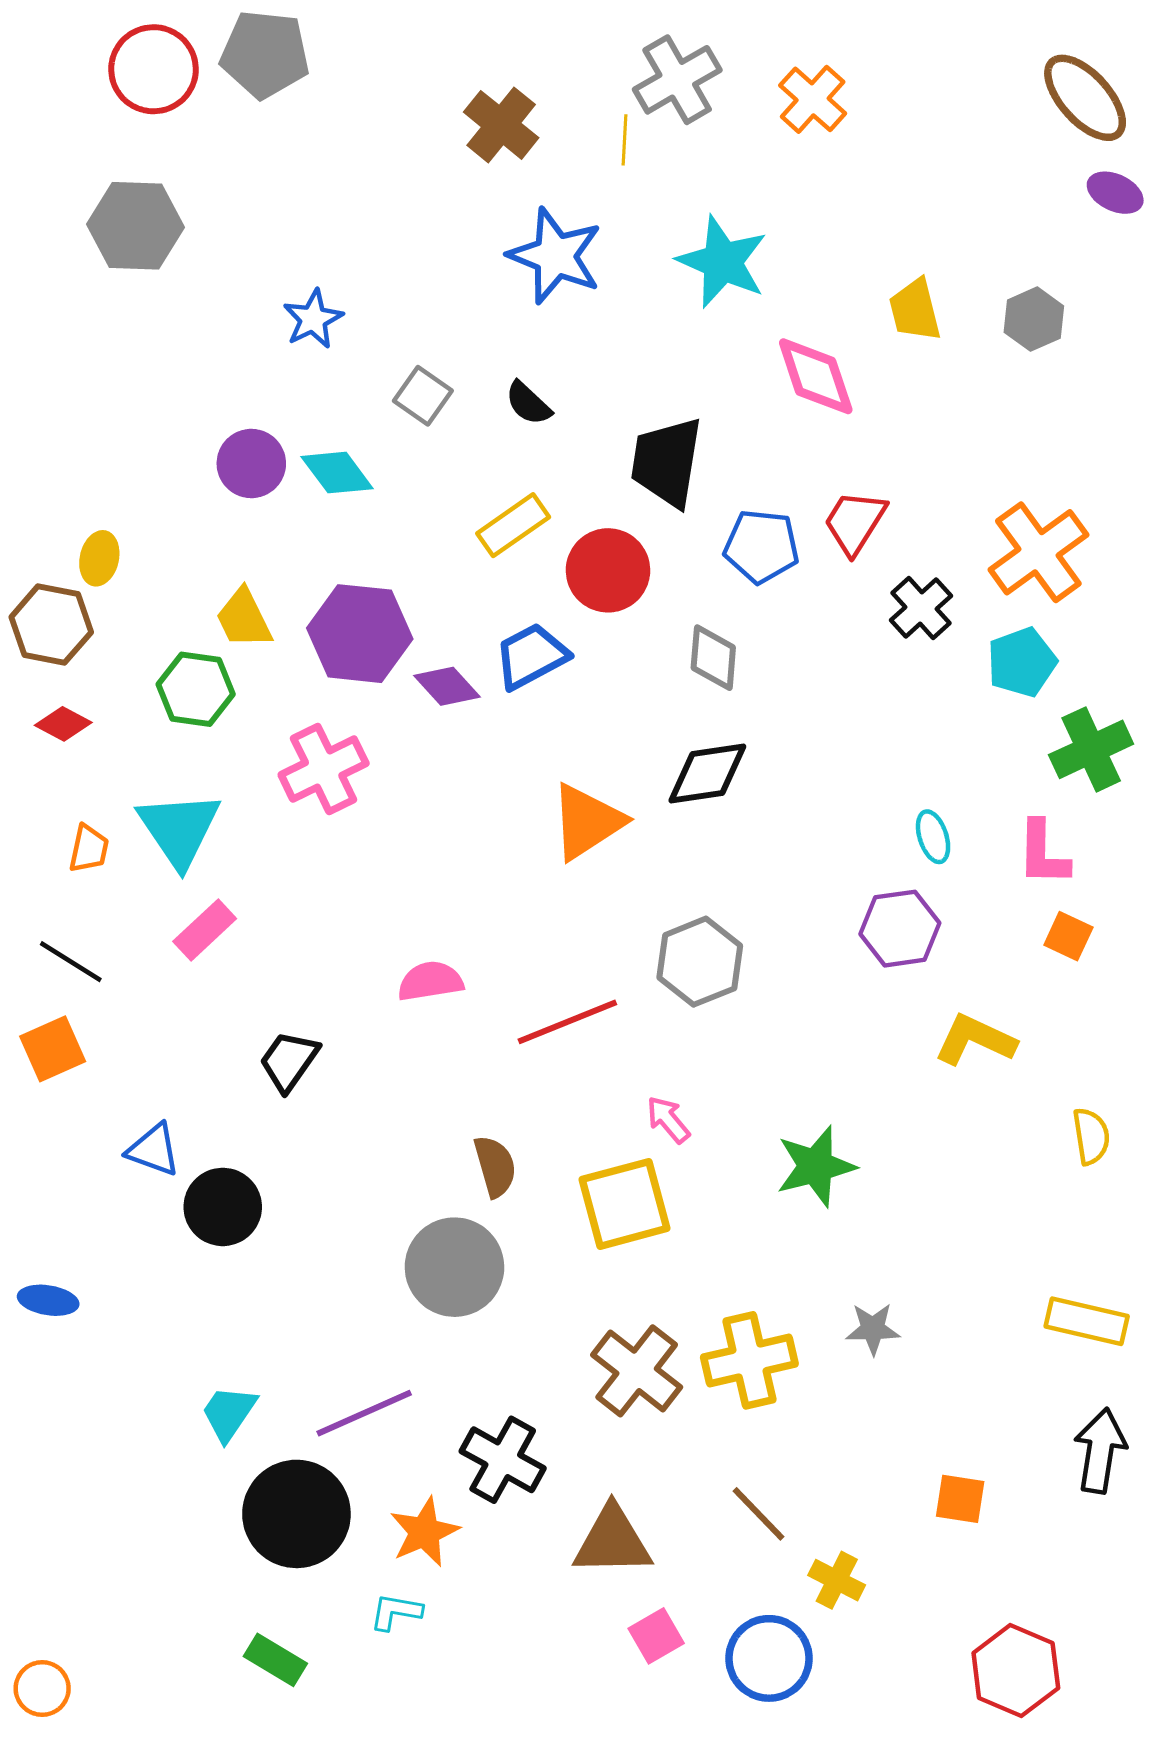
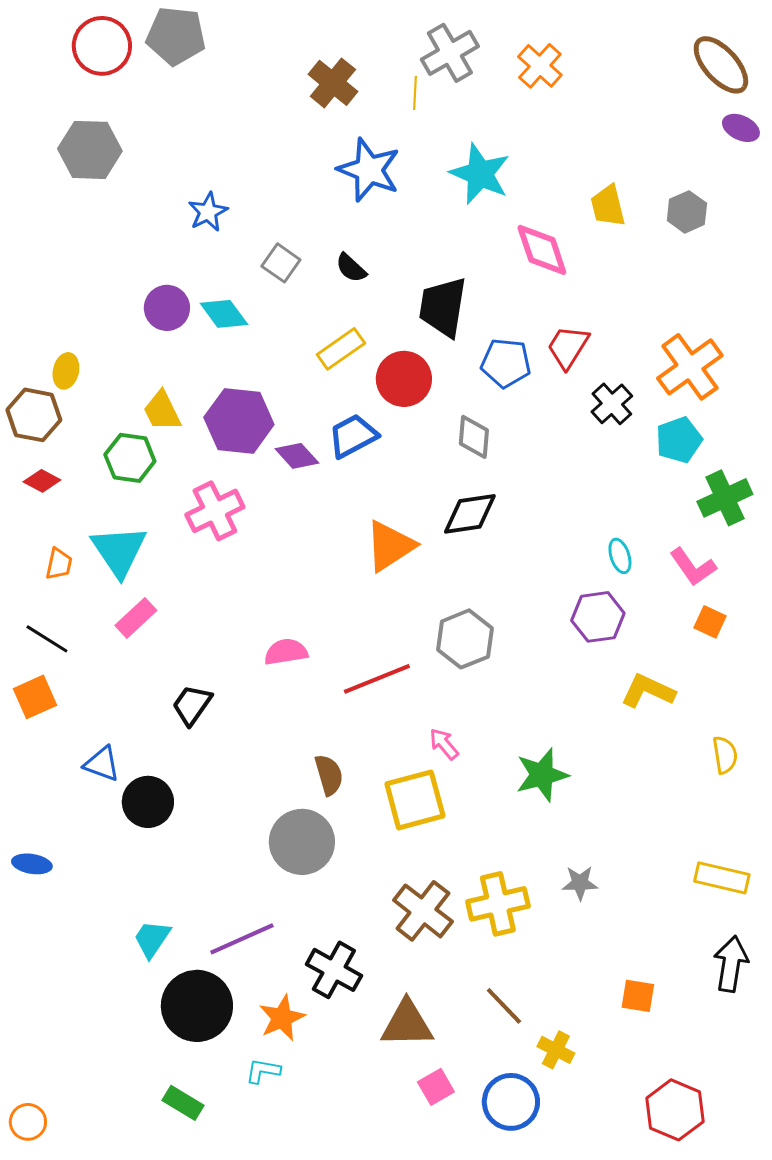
pink L-shape: (1043, 853) -> (693, 567), turned -36

